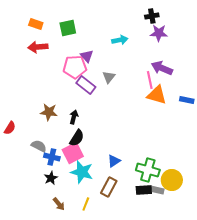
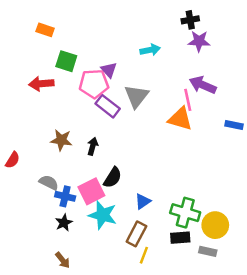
green square: (68, 28) -> (66, 61), moved, turned 30
red arrow: (38, 47) -> (41, 84), moved
gray triangle: (109, 77) -> (136, 96), size x1.5
orange triangle: (157, 95) -> (180, 119), moved
black semicircle: (77, 138) -> (113, 178), moved
gray rectangle: (157, 190) -> (208, 251), moved
brown arrow: (59, 204) -> (63, 260), moved
yellow line: (86, 204) -> (144, 255), moved

